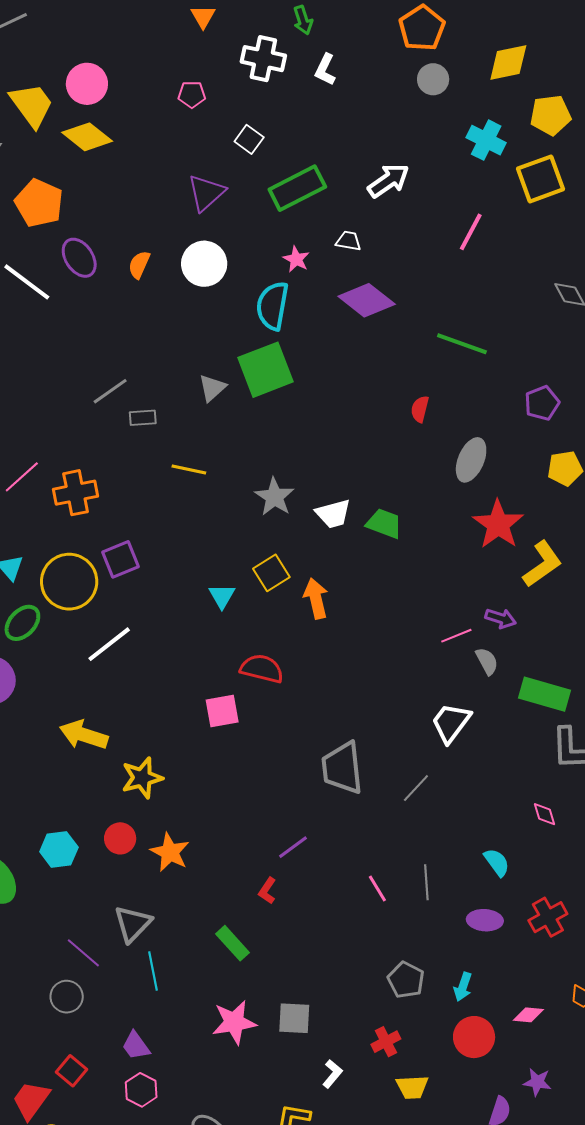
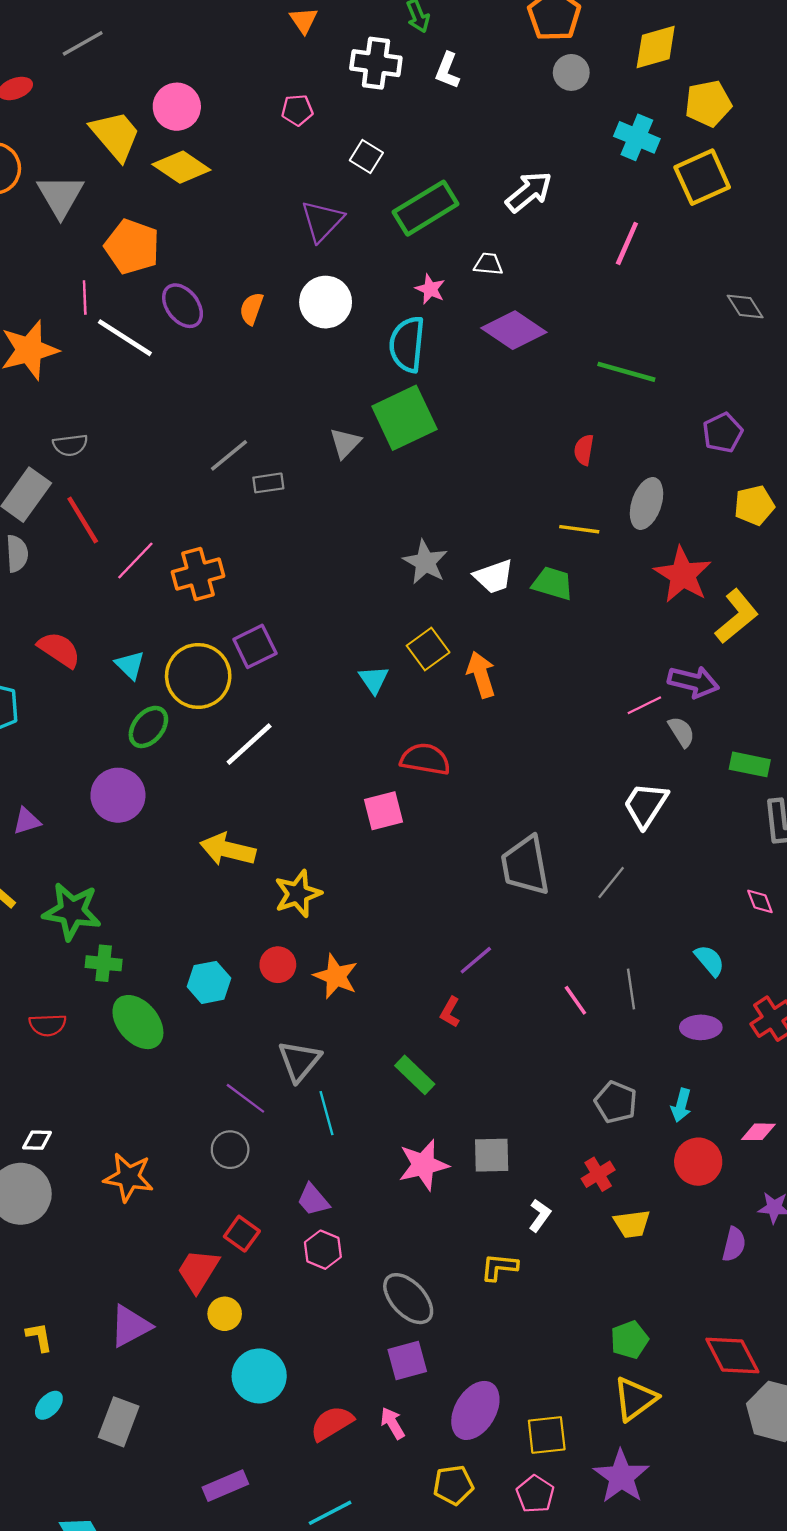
yellow line: (189, 469) -> (579, 529), moved
purple arrow: (501, 618) -> (693, 682), size x1.4
green rectangle: (544, 694) -> (750, 764), size x0.7

